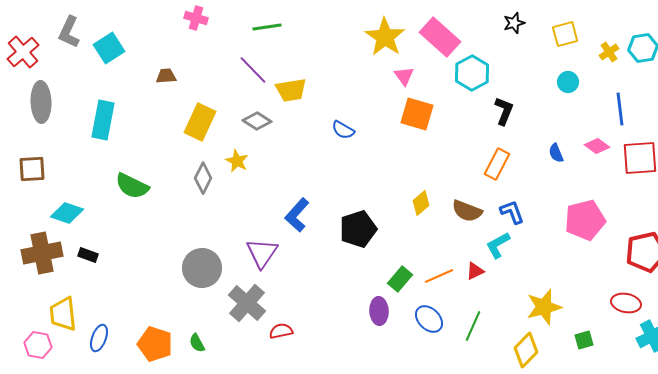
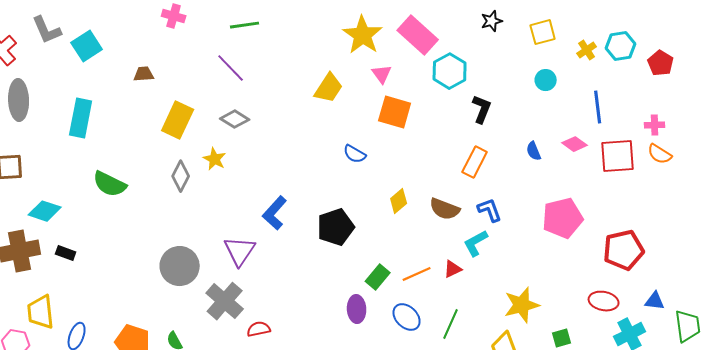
gray L-shape: (69, 32) -> (47, 30), turned -48
yellow trapezoid: (291, 90) -> (329, 88), moved, turned -48
blue semicircle: (343, 130) -> (355, 154), moved

